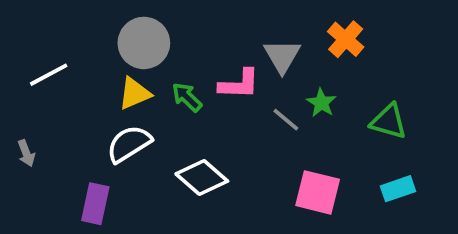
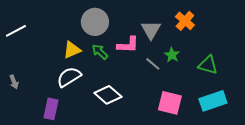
gray circle: (144, 43) -> (95, 22), moved
white line: (49, 75) -> (16, 31), moved
cyan rectangle: (398, 189) -> (213, 101), size x1.5

